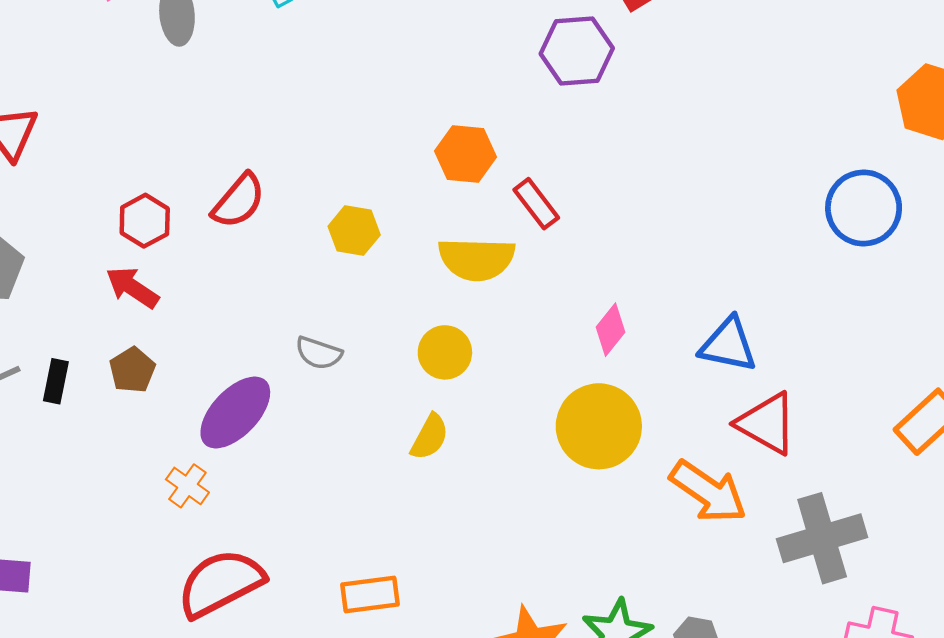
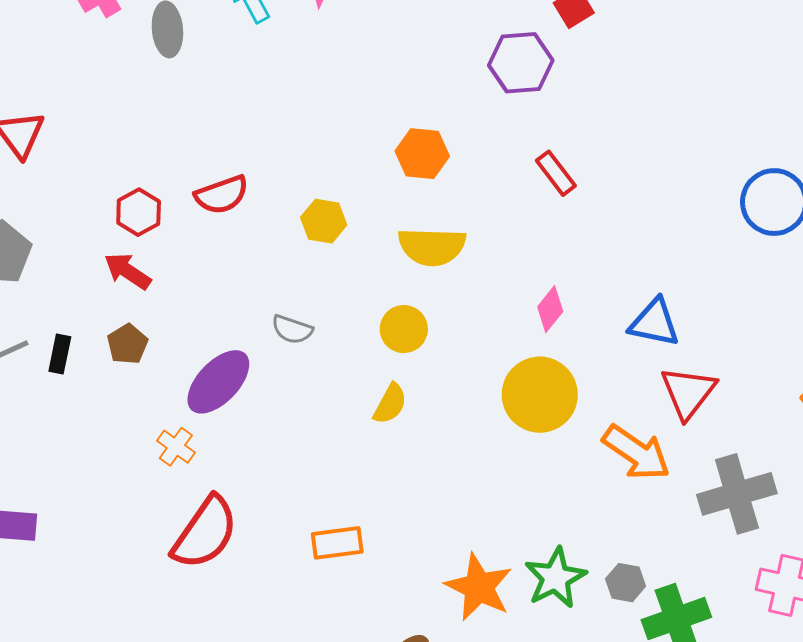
red semicircle: (239, 201) -> (222, 195), turned 30
red rectangle: (536, 204) -> (556, 173), moved
red triangle: (767, 423) -> (688, 392), turned 38
red semicircle: (220, 583) -> (205, 533), turned 152

